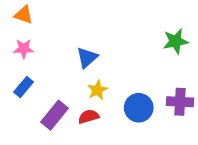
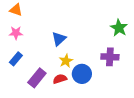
green star: (176, 41) -> (119, 28), turned -30
purple cross: (180, 102) -> (110, 57), moved
blue circle: (139, 108) -> (82, 74), moved

